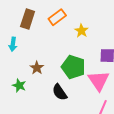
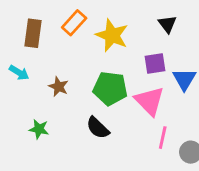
yellow star: (81, 31) -> (112, 35), size x1.6
cyan arrow: (13, 44) -> (19, 73), turned -56
brown star: (37, 68) -> (58, 87), moved

